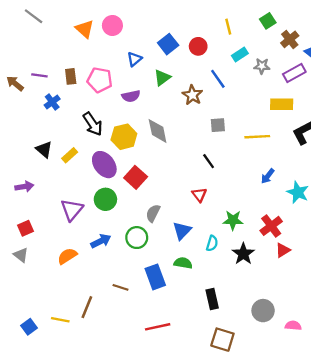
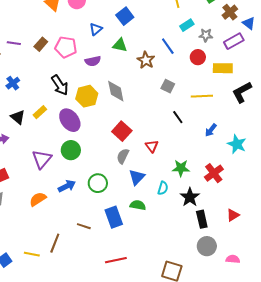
red circle: (198, 46) -> (198, 57), moved
brown rectangle: (71, 76) -> (41, 44), turned 48
green triangle: (162, 78) -> (120, 45), turned 49
blue cross: (52, 102) -> (13, 83), moved
gray square: (218, 125) -> (168, 86), turned 32
black triangle: (44, 149) -> (18, 117), moved
black line: (209, 161) -> (178, 117), moved
red square: (136, 177) -> (122, 131), moved
gray semicircle: (153, 213) -> (123, 156), moved
red triangle: (283, 250) -> (233, 215), moved
black rectangle: (212, 299) -> (202, 219), moved

